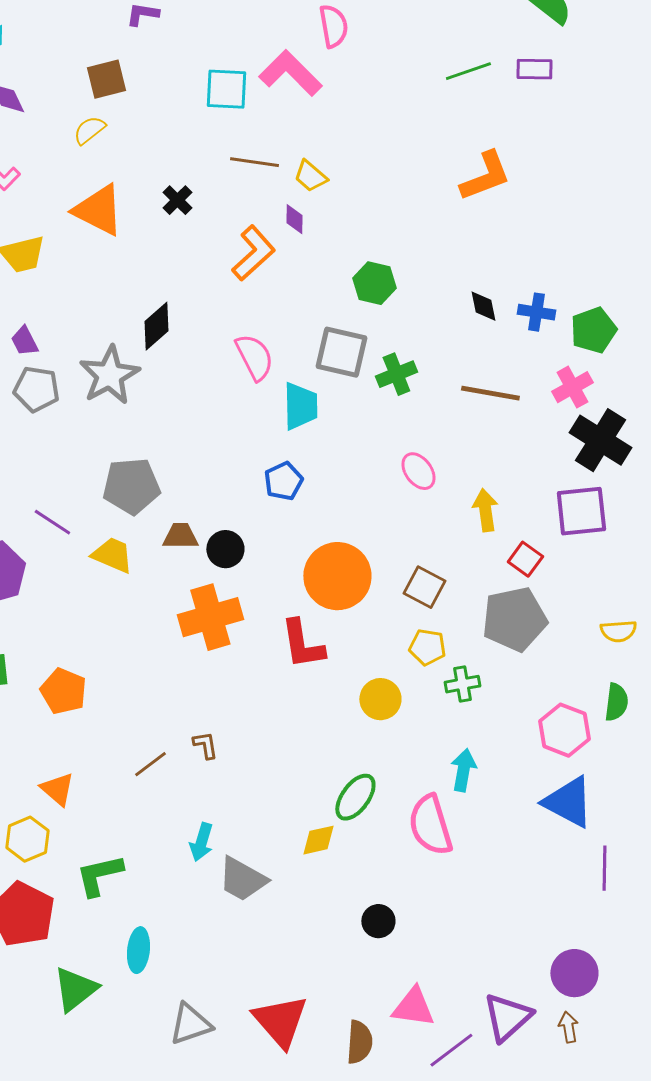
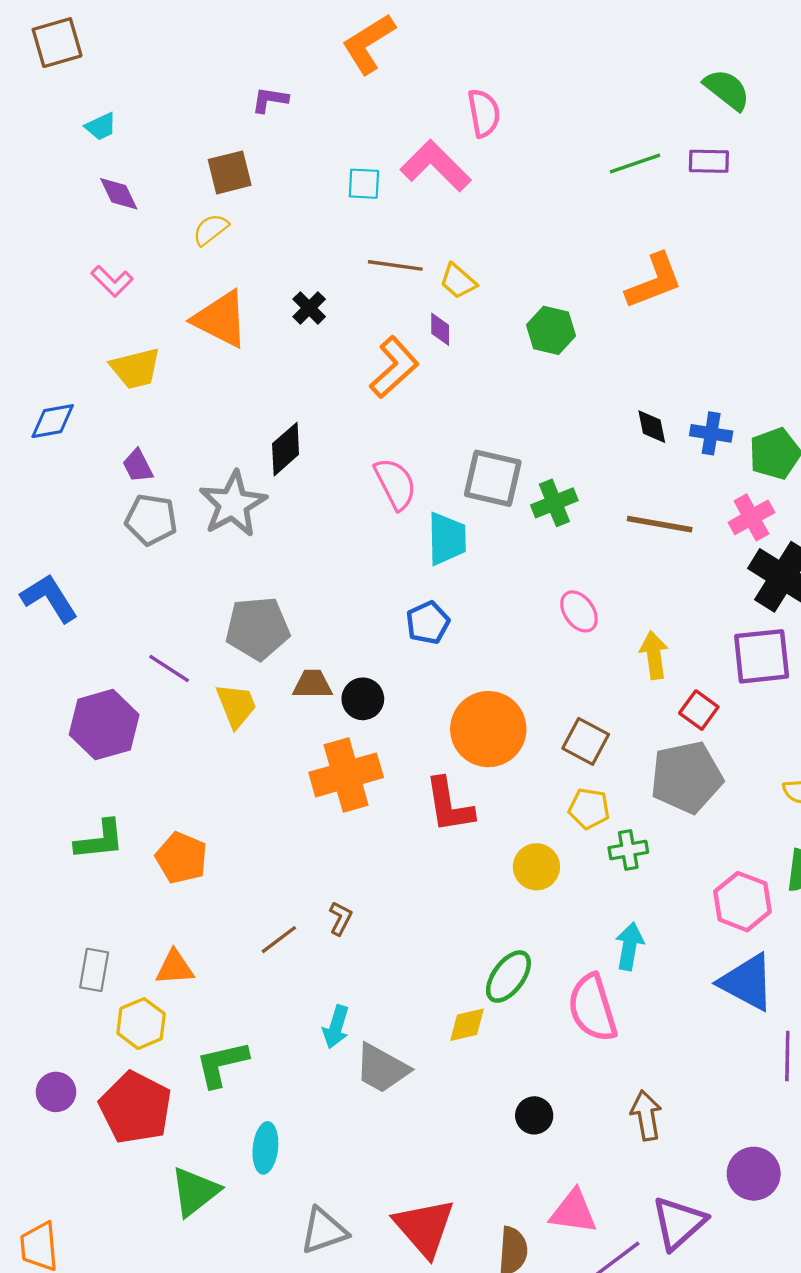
cyan square: (226, 89) -> (364, 184), size x0.7
green hexagon: (374, 283) -> (551, 330), moved
yellow trapezoid: (112, 555) -> (236, 706), turned 45
brown L-shape: (205, 745) -> (340, 918), turned 36
orange triangle: (57, 789) -> (175, 968), turned -45
brown arrow: (568, 1027) -> (646, 1115), moved, size x1.4

